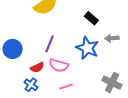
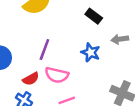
blue star: (87, 48) -> (90, 52), size x0.7

